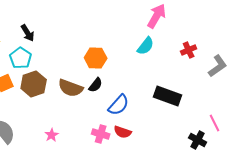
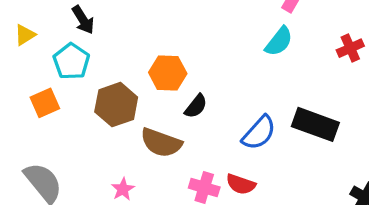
orange hexagon: (96, 58) -> (168, 73), moved
brown hexagon: (34, 84) -> (116, 105), moved
brown semicircle: (71, 88) -> (161, 143), moved
blue semicircle: (119, 105) -> (259, 133), moved

